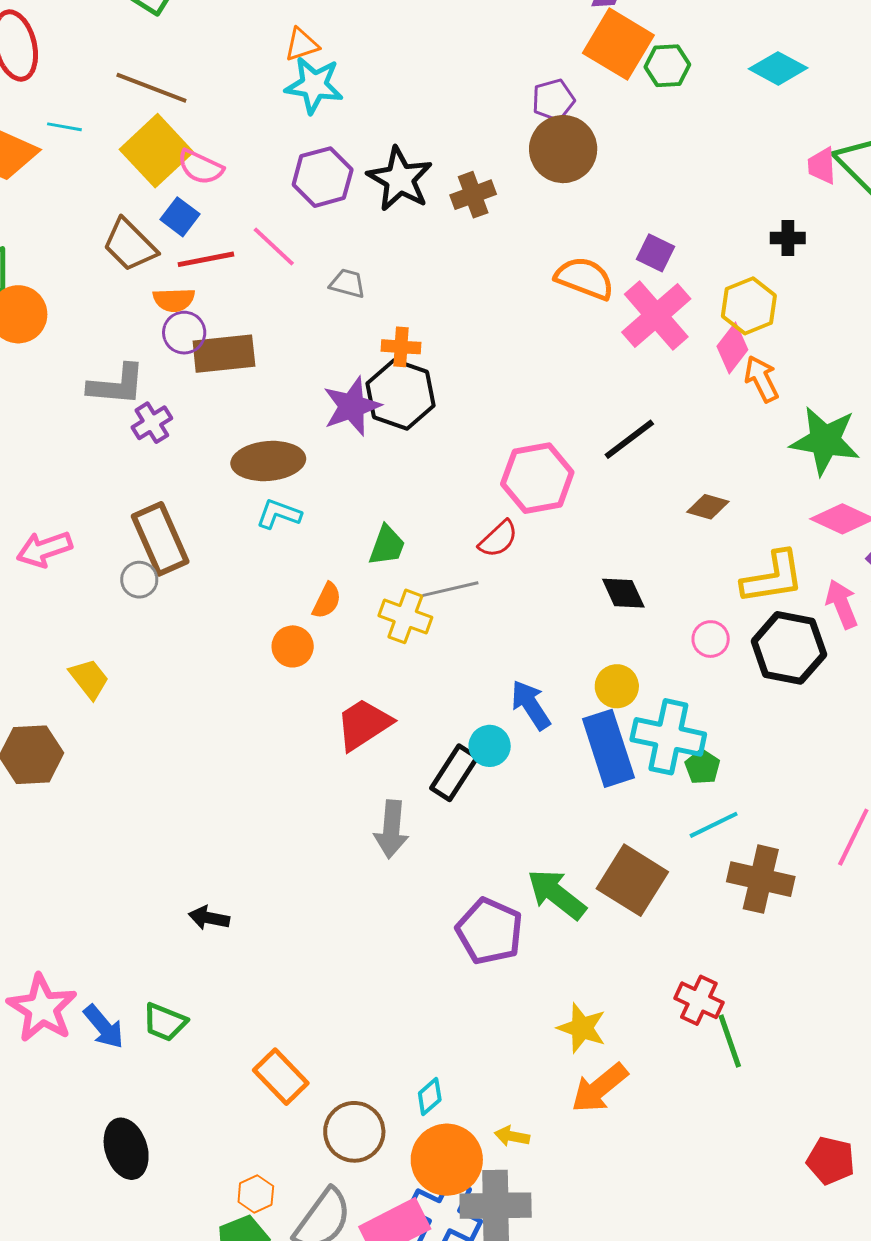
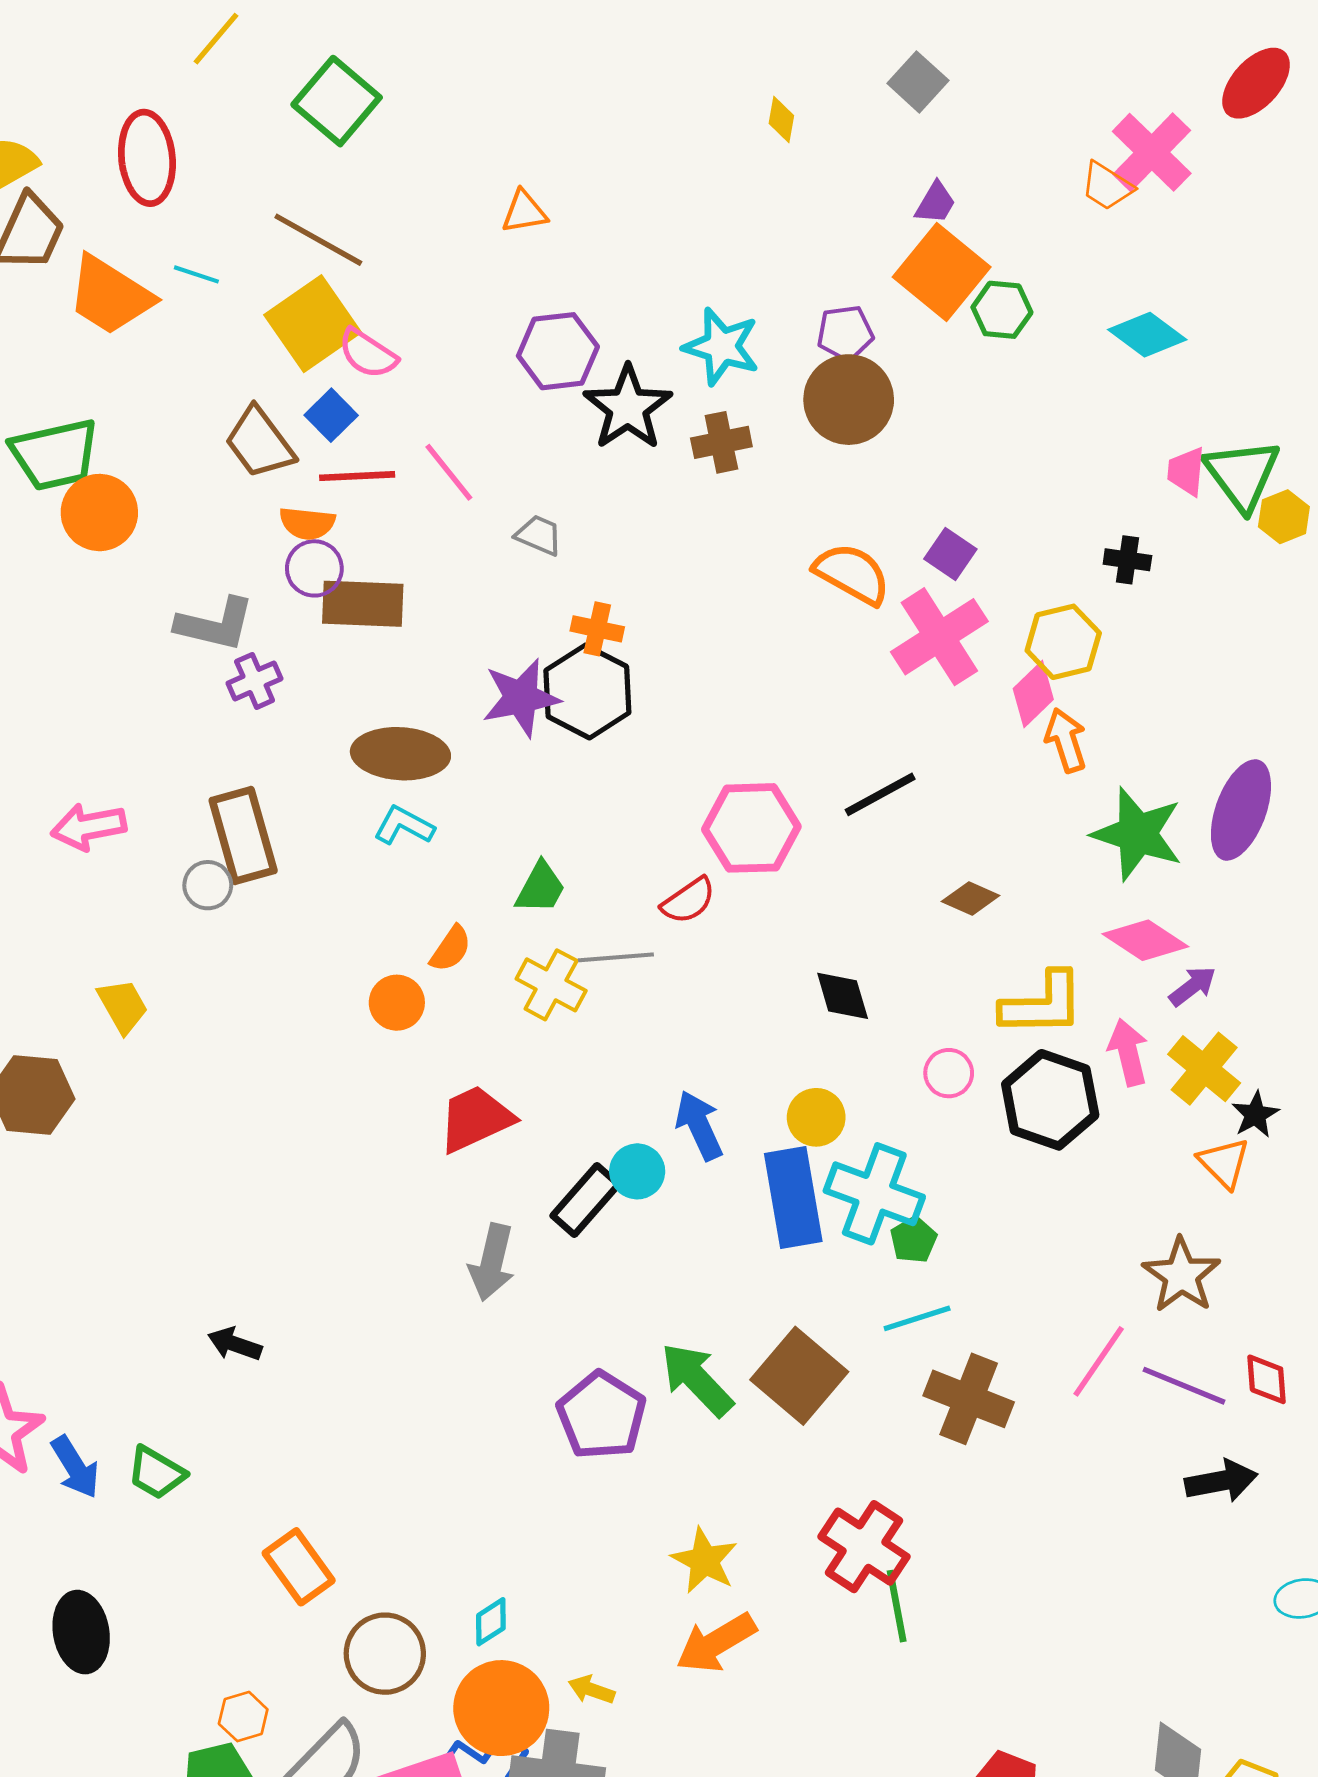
cyan star: (314, 85) -> (722, 347), moved
purple hexagon: (323, 177) -> (558, 351), moved
red cross: (699, 1000) -> (864, 1547), size x1.4

